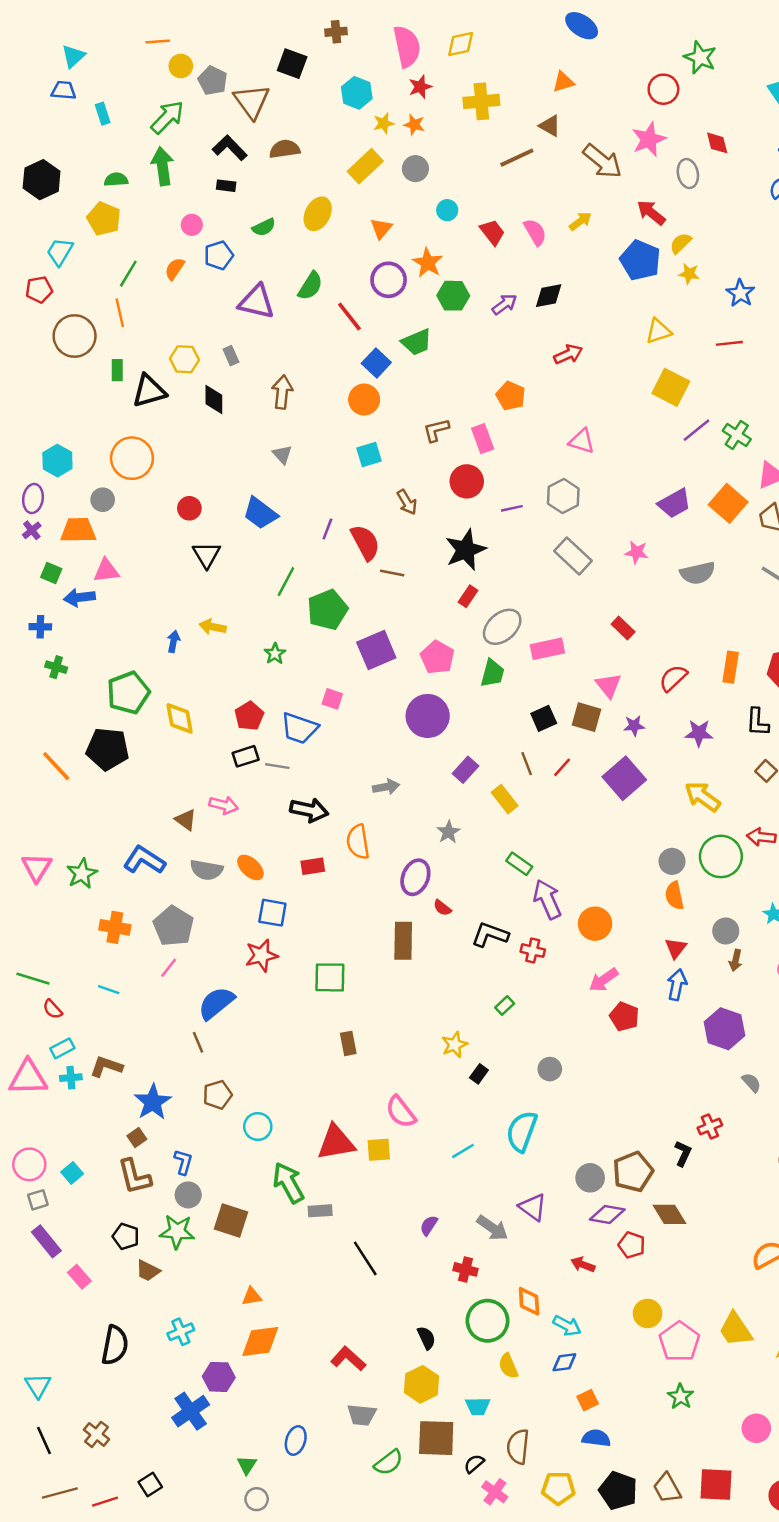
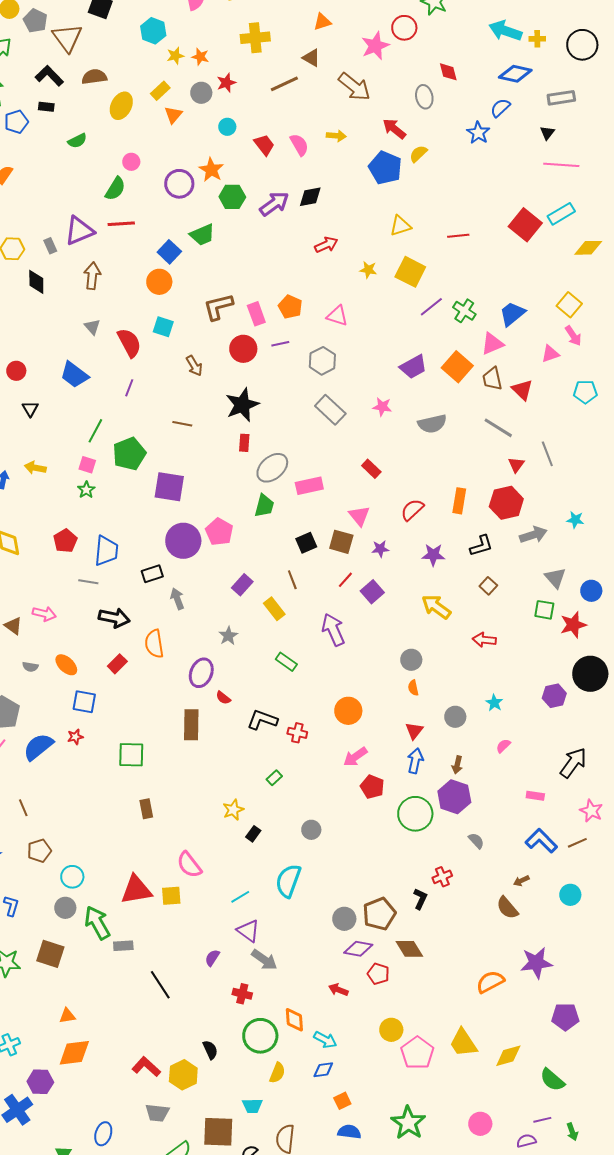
red star: (420, 87) -> (226, 83), moved
pink star: (649, 139) -> (375, 46), moved
yellow rectangle: (365, 166) -> (160, 91), size x0.7
yellow ellipse: (318, 214) -> (121, 106), moved
yellow arrow: (580, 221) -> (336, 136), turned 42
pink circle: (192, 225) -> (131, 162), moved
orange triangle: (381, 228) -> (173, 115), moved
blue pentagon: (219, 255) -> (16, 122), moved
yellow star: (689, 274) -> (368, 270), moved
blue star: (740, 293) -> (478, 133), moved
purple triangle: (257, 302) -> (79, 231), moved, turned -36
purple arrow: (505, 304) -> (274, 204), size x1.4
red line: (349, 316) -> (121, 224), moved, turned -56
orange pentagon: (511, 396) -> (290, 307), moved
brown L-shape: (436, 430) -> (218, 307), size x1.4
cyan square: (369, 455) -> (163, 327), turned 35
purple line: (512, 508) -> (280, 344), moved
red semicircle: (365, 542) -> (129, 343), moved
black triangle: (206, 555) -> (30, 409), size x0.7
red rectangle: (468, 596) -> (244, 443), turned -30
purple square: (376, 650) -> (169, 487), turned 32
pink pentagon: (437, 657) -> (219, 532), moved
pink square: (332, 699) -> (87, 465), moved
purple circle: (428, 716) -> (183, 541), moved
black L-shape: (758, 722) -> (481, 546), turned -110
blue trapezoid: (299, 728) -> (106, 551), turned -104
black rectangle: (246, 756) -> (152, 574), moved
red line: (562, 767) -> (345, 580), moved
purple square: (624, 778) -> (372, 592), size x0.7
gray arrow: (386, 787) -> (177, 599), turned -100
green circle: (721, 856) -> (415, 814), moved
red rectangle: (313, 866) -> (117, 664), turned -36
gray semicircle: (206, 870) -> (30, 667), size x0.6
orange semicircle: (674, 896) -> (413, 688), size x0.7
purple arrow: (547, 899) -> (333, 630), moved
red star: (261, 955) -> (75, 737), size x0.6
brown arrow: (736, 960) -> (457, 765), moved
blue semicircle: (216, 1003) -> (38, 747), moved
gray circle: (188, 1195) -> (65, 908), moved
purple triangle: (533, 1207) -> (248, 931), moved
yellow semicircle: (508, 1366) -> (277, 1073), turned -135
yellow hexagon: (422, 1384) -> (183, 1075), moved
green star: (681, 1397) -> (408, 1123), moved, size x1.6

